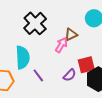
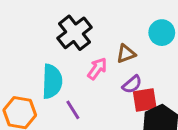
pink arrow: (61, 45) -> (97, 69), moved
purple semicircle: (70, 75) -> (132, 84), moved

